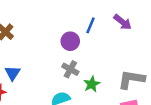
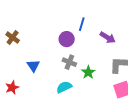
purple arrow: (123, 22) -> (108, 38), moved
blue triangle: (13, 73) -> (33, 66), moved

